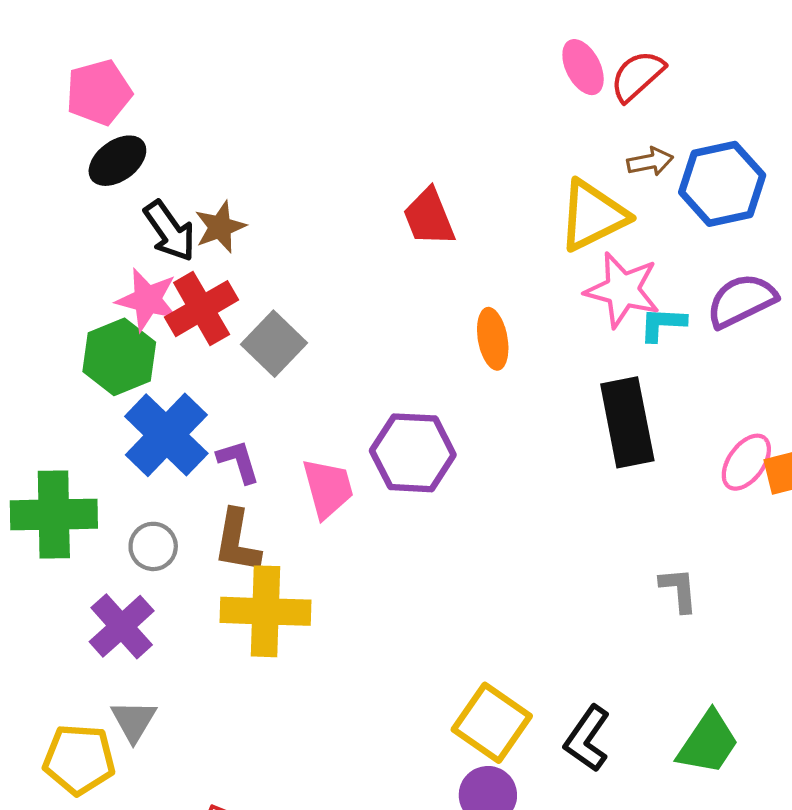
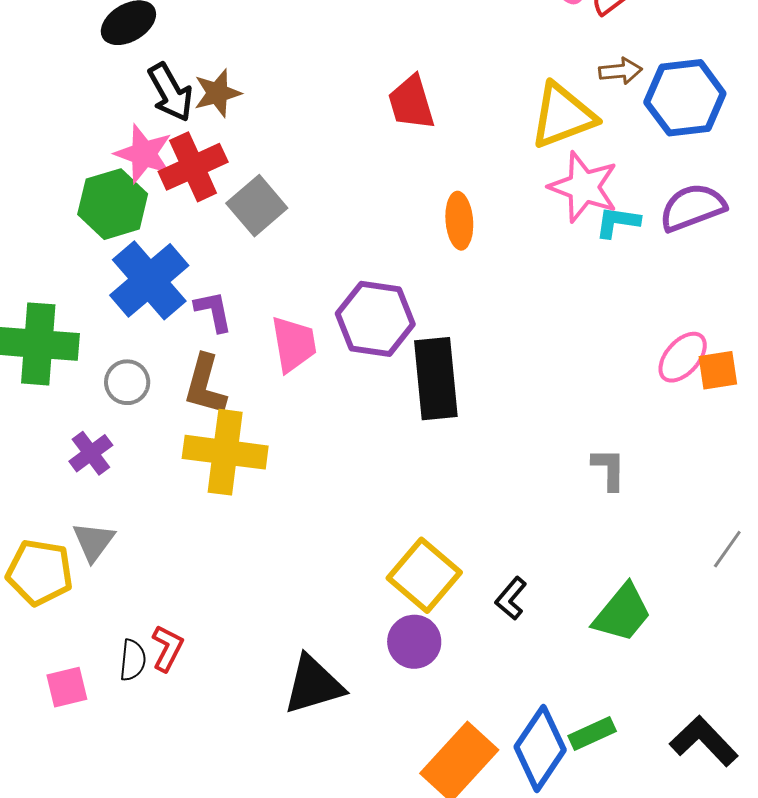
black rectangle: (627, 422) -> (436, 379), moved
purple cross: (122, 626) -> (91, 453), size x0.7
black L-shape: (587, 739) -> (511, 598), size x0.7

